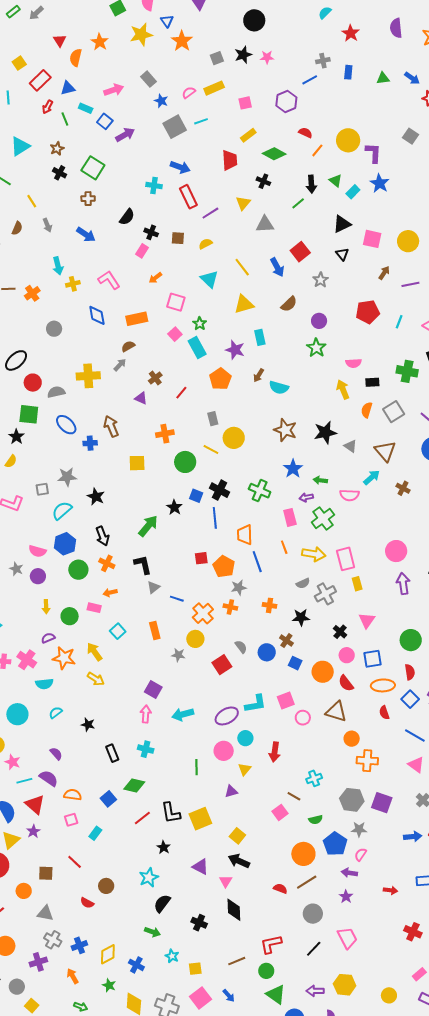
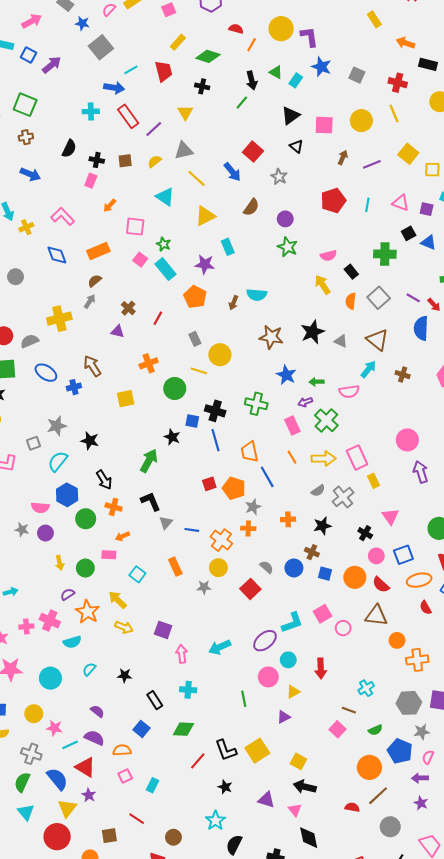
cyan line: (201, 121) -> (131, 70), moved
gray square: (410, 136) -> (357, 75), moved
gray triangle: (265, 224) -> (184, 150), moved
brown arrow: (259, 375) -> (234, 303), moved
black rectangle: (372, 382) -> (351, 272), turned 64
orange star: (64, 658) -> (87, 612), turned 30
purple square: (153, 689) -> (163, 630), moved
yellow triangle: (245, 769) -> (293, 692), turned 32
blue square: (108, 799) -> (141, 729), moved

